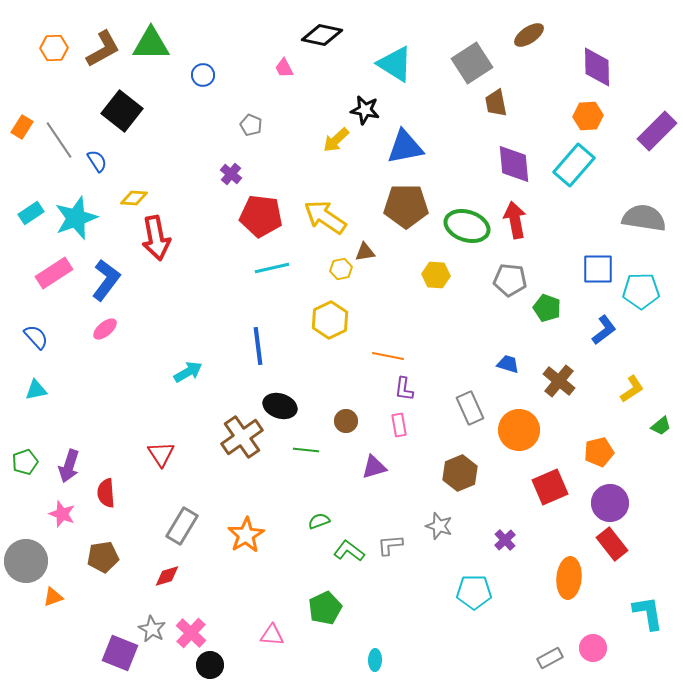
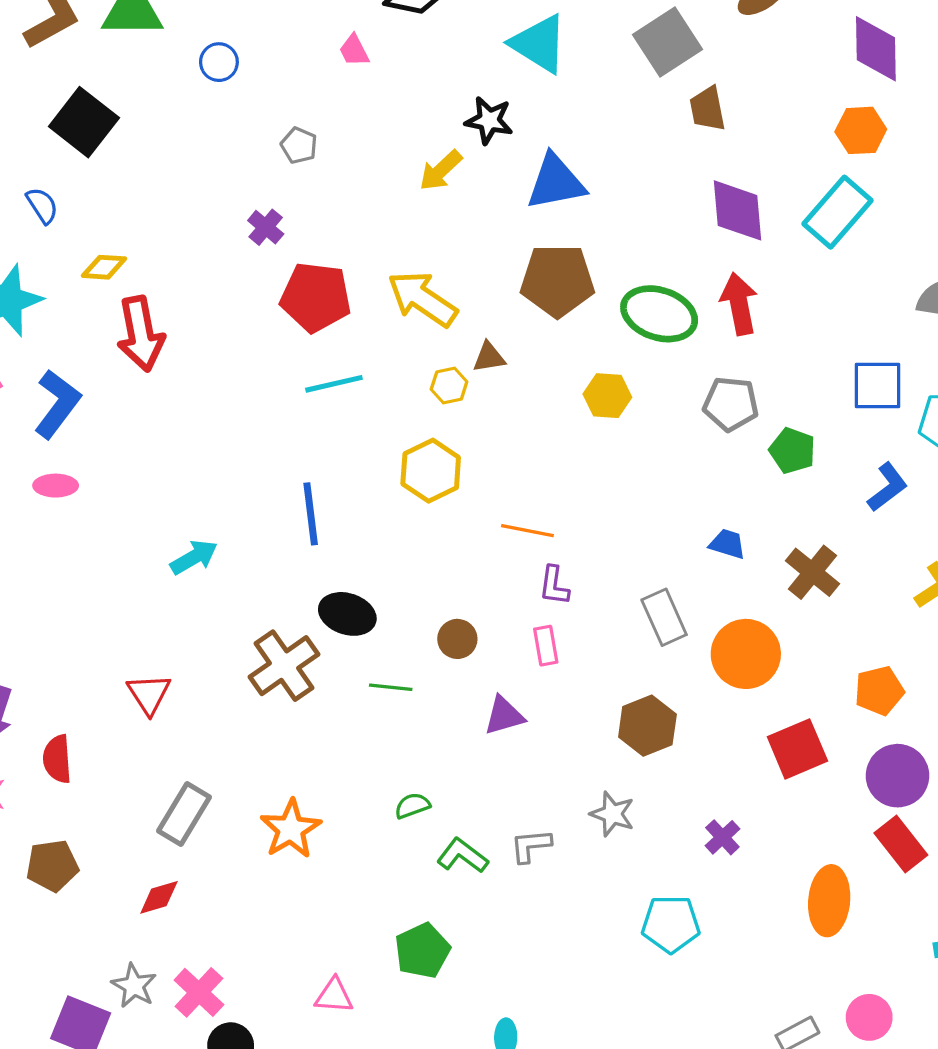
pink ellipse: (105, 329) -> (56, 486), turned 40

